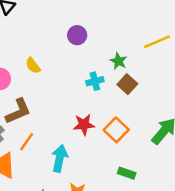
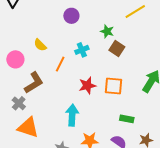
cyan cross: (95, 81) -> (82, 50), moved
orange square: (116, 130) -> (113, 86), turned -30
orange line: (27, 142) -> (60, 64), moved

